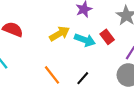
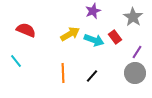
orange line: (52, 75) -> (63, 73), turned 36

